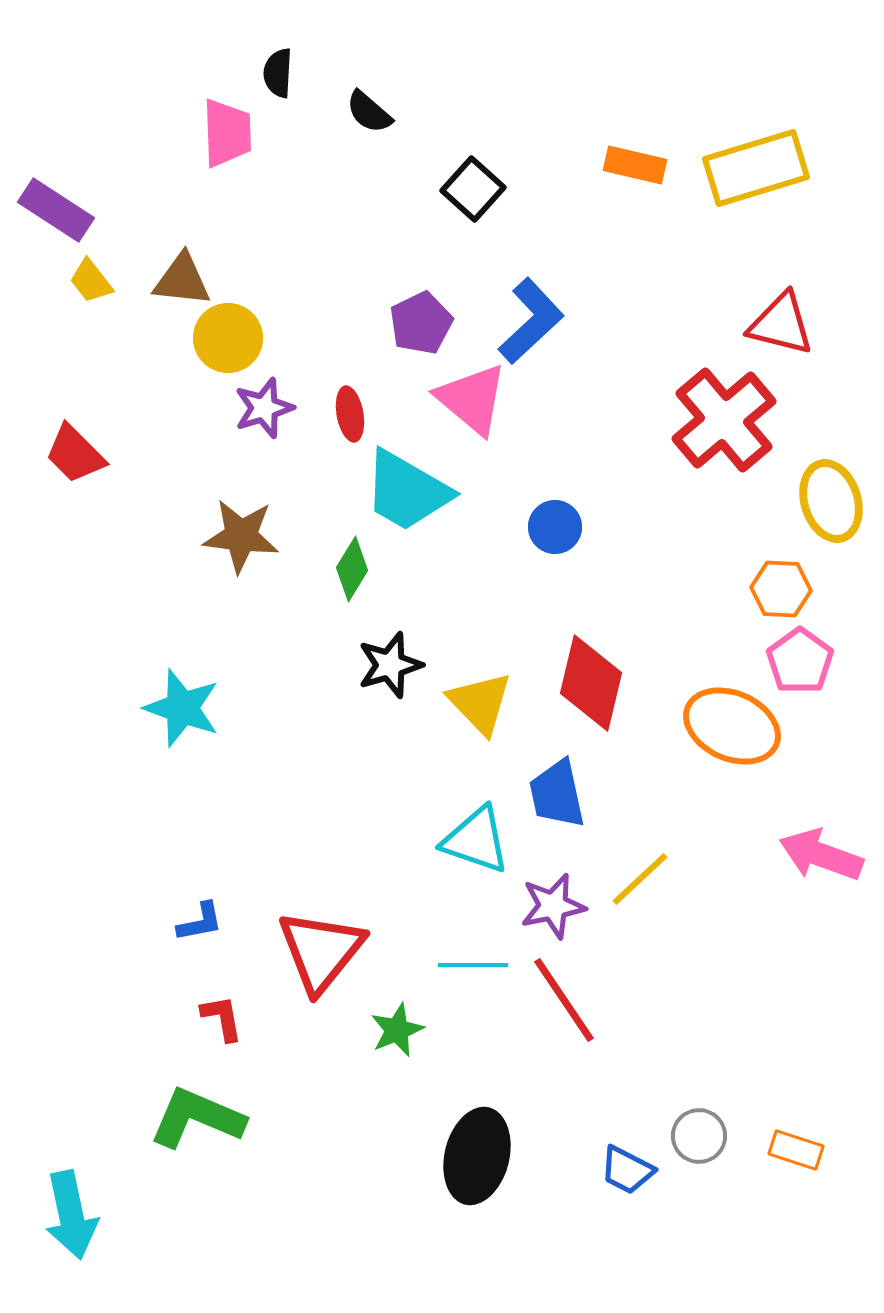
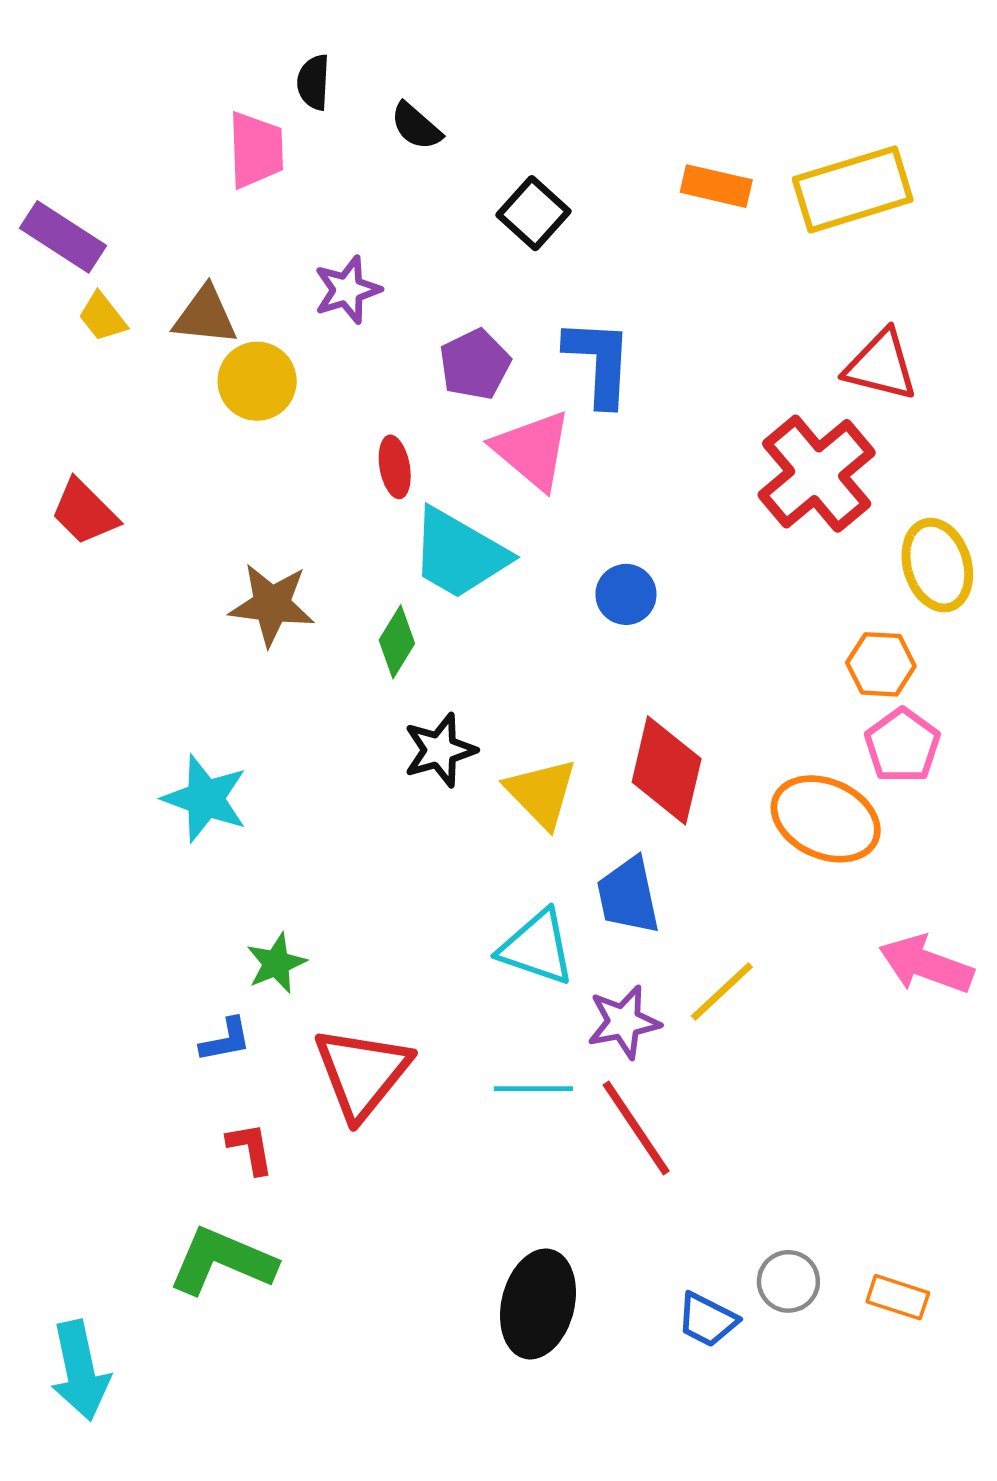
blue L-shape: (531, 321) -> (599, 362), turned -44
purple star: (264, 408) -> (347, 290), moved
green star: (397, 1030) -> (276, 963), moved

